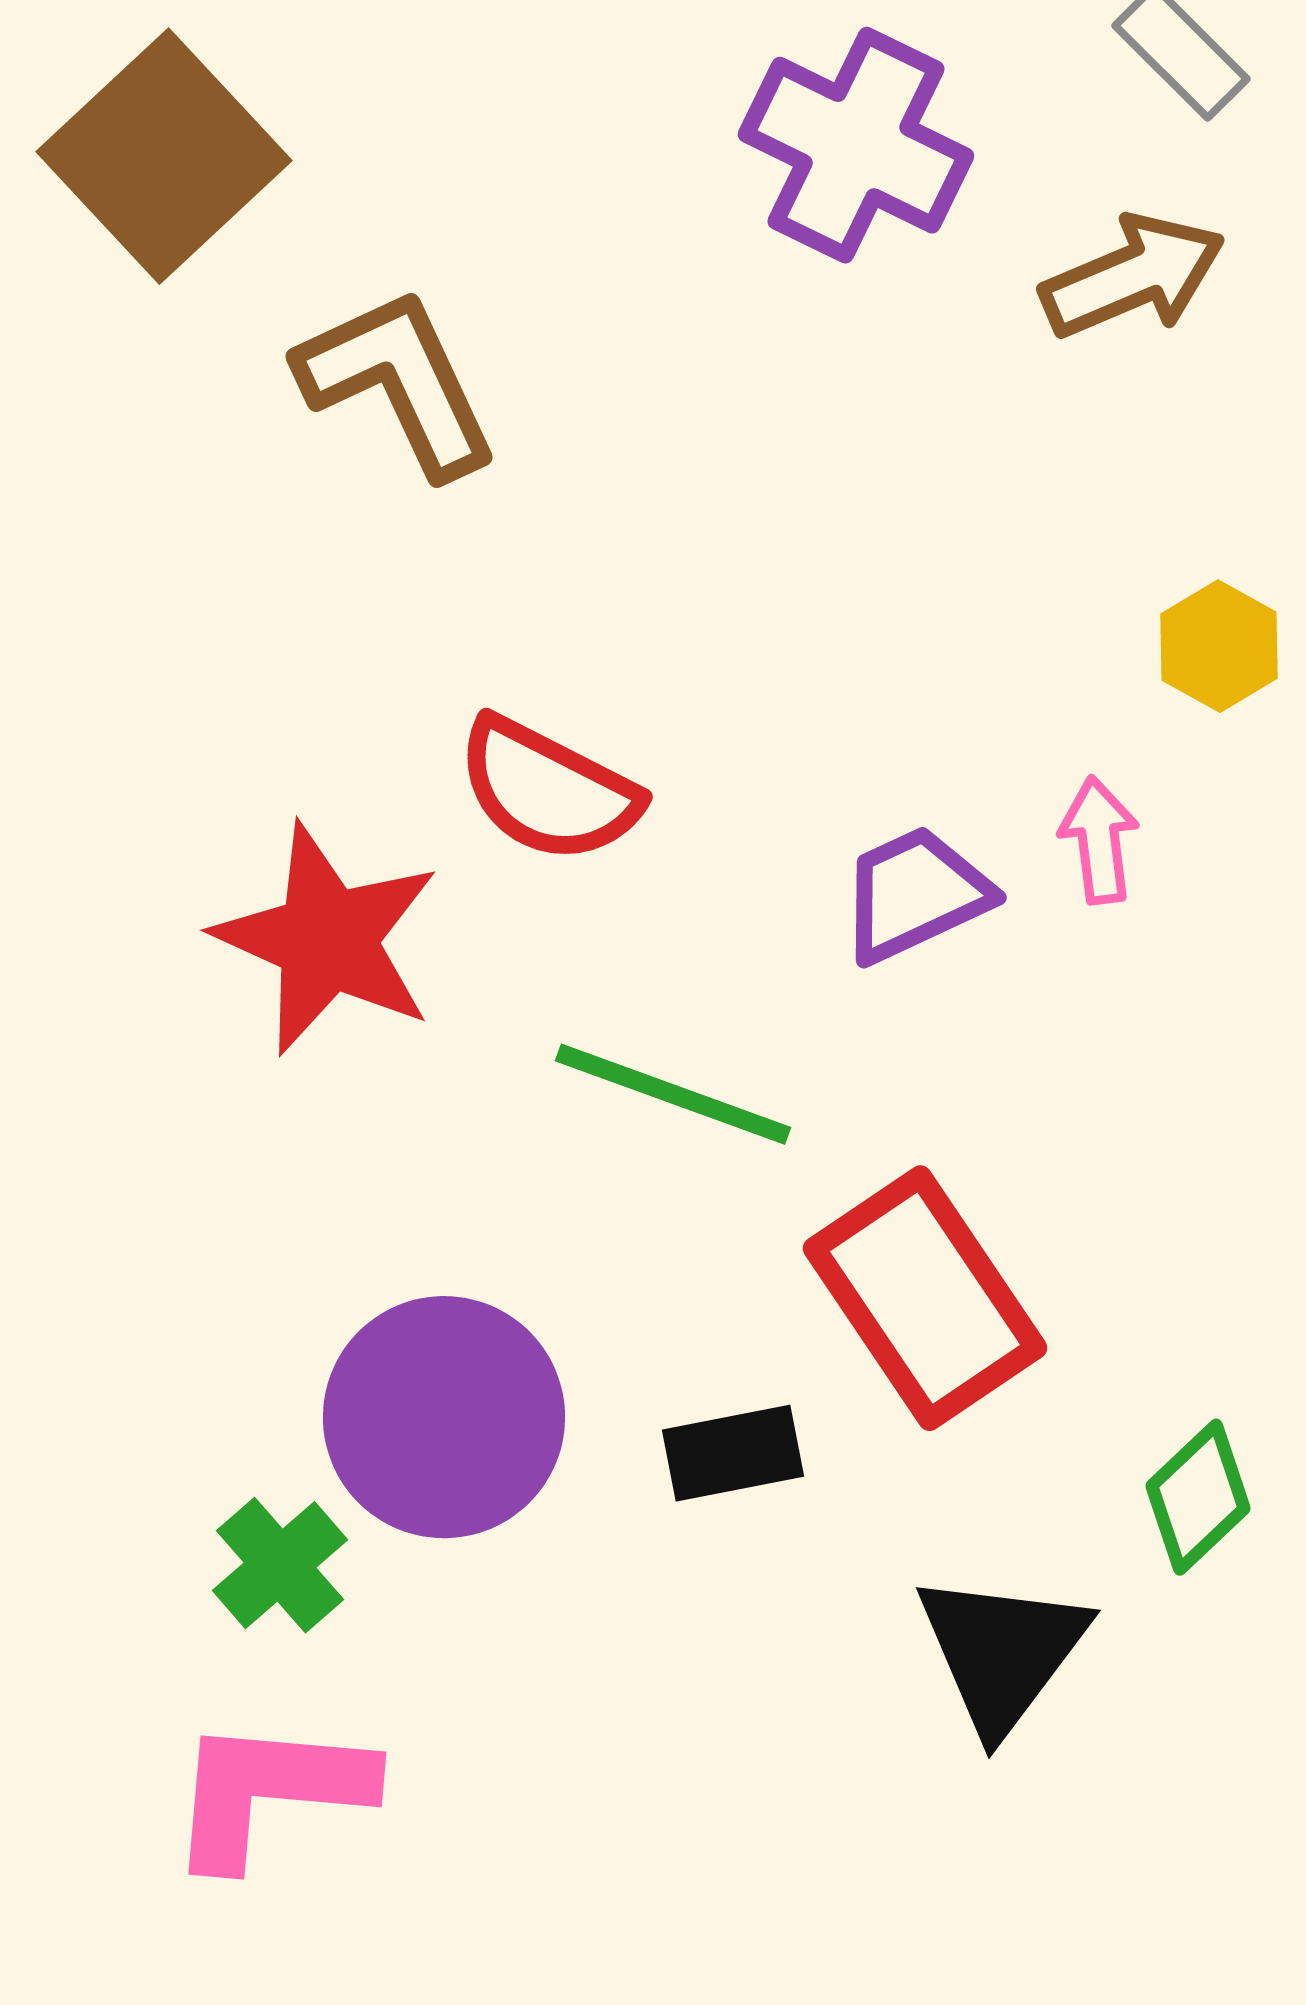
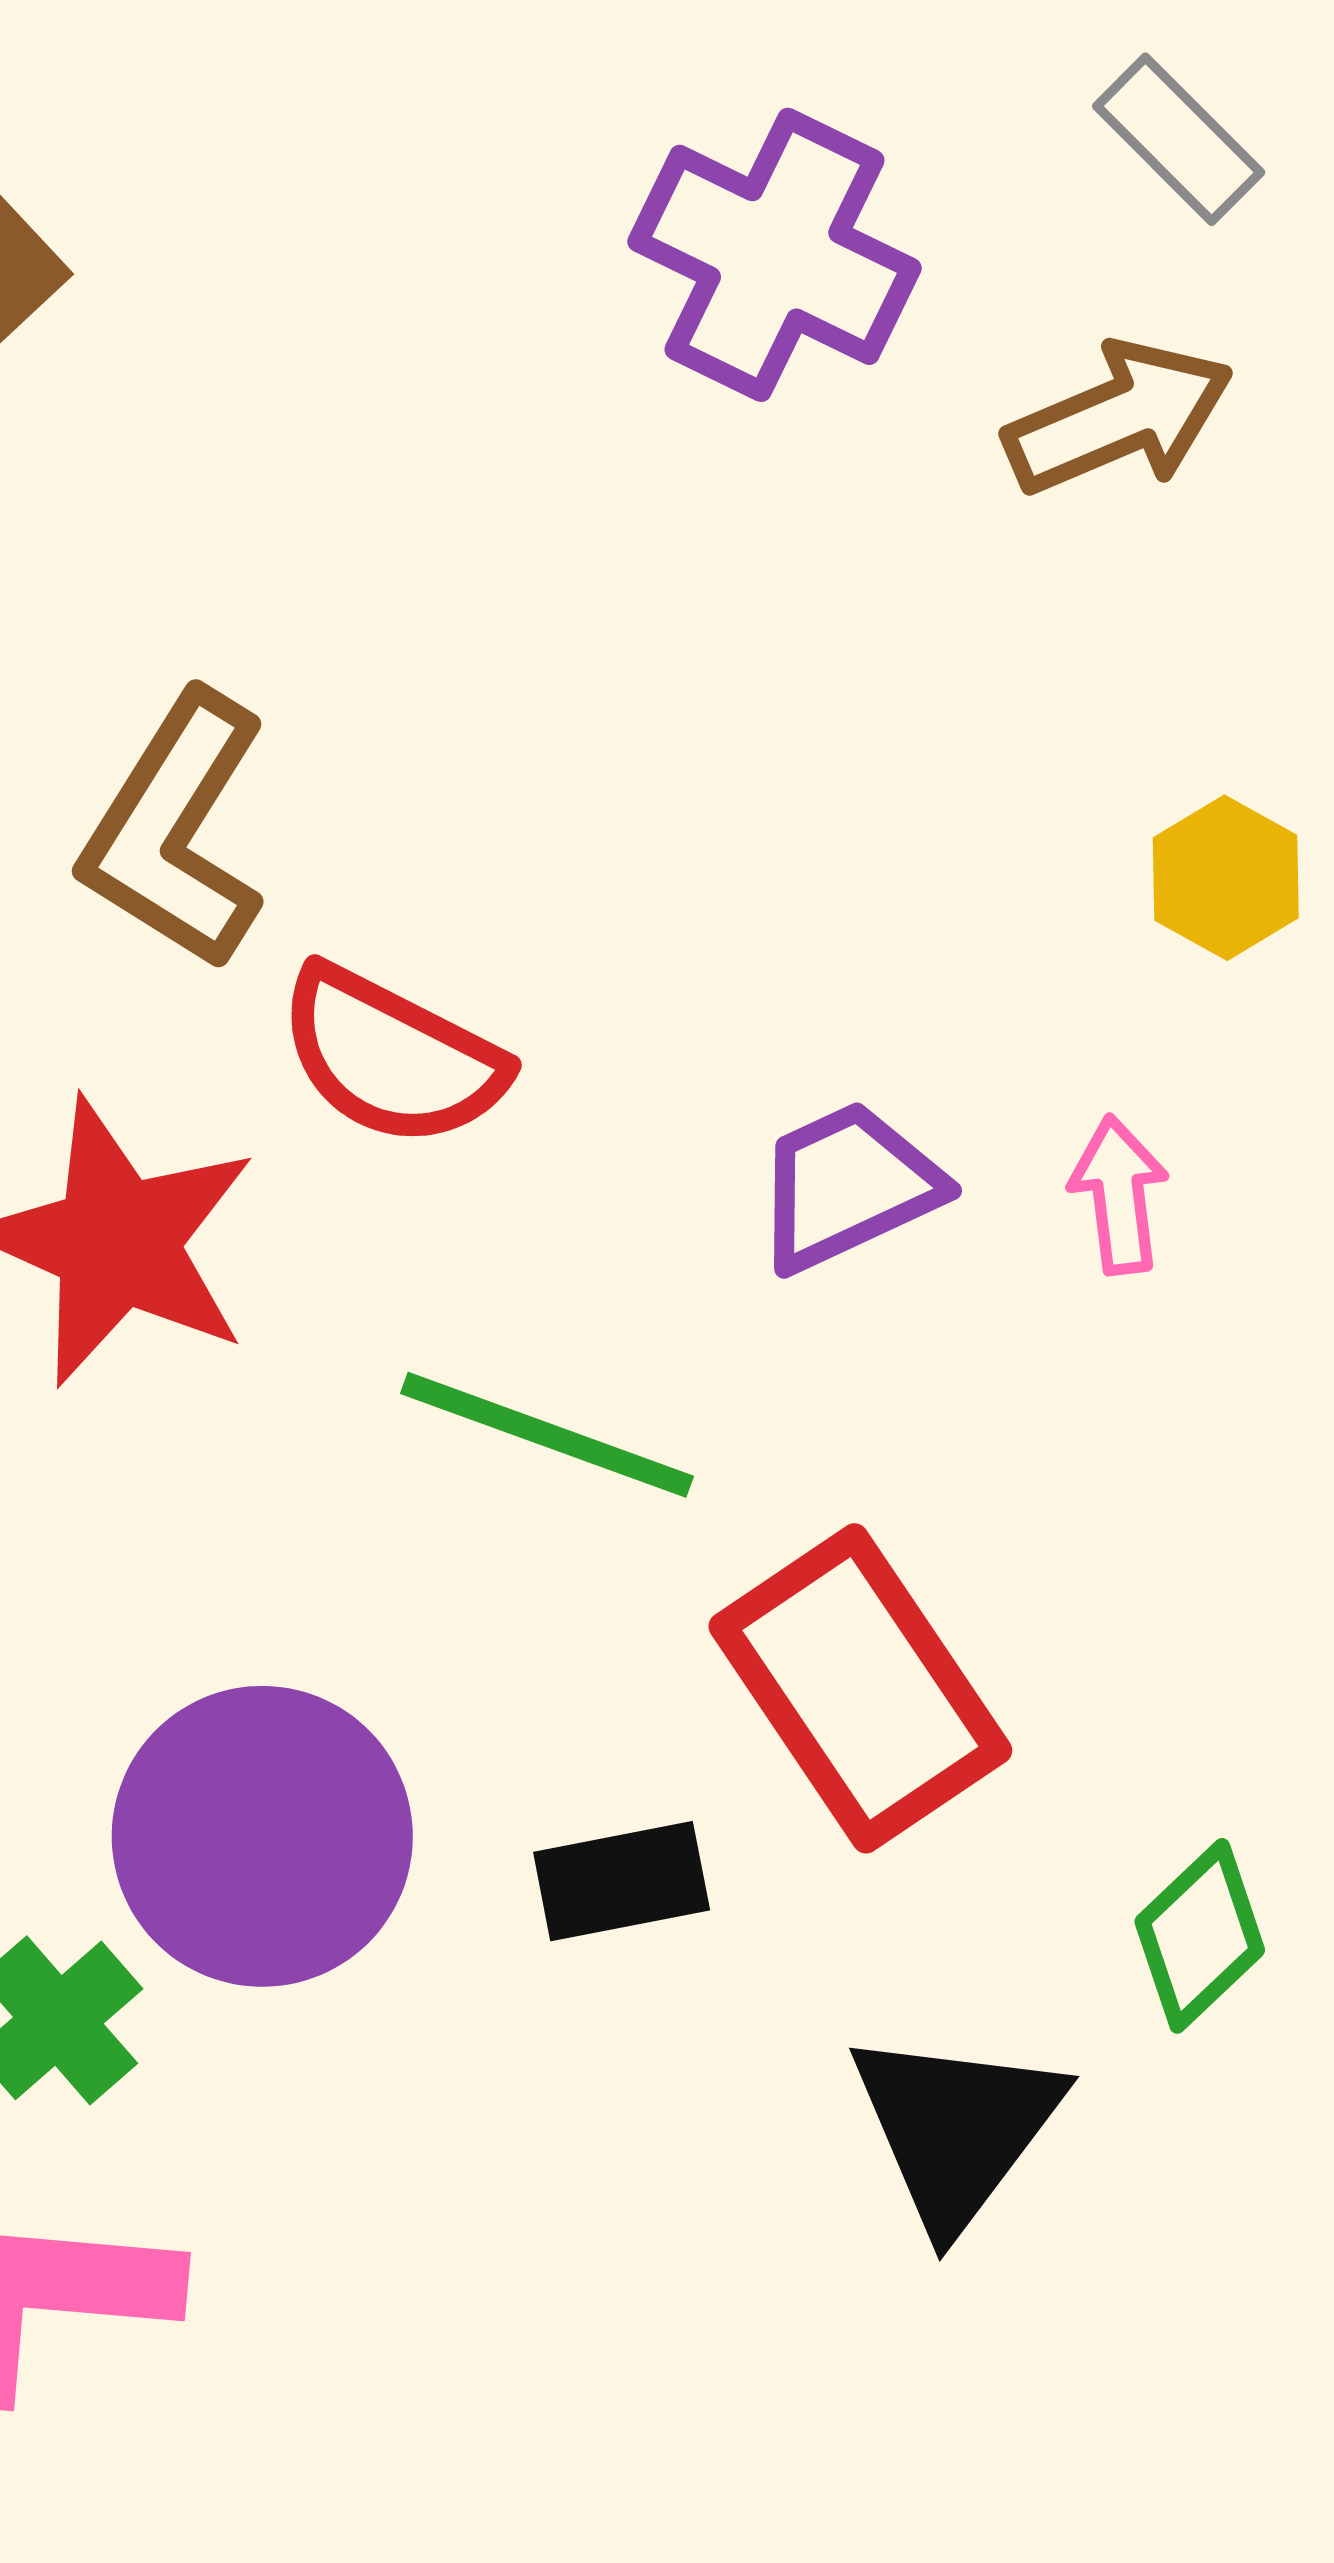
brown L-shape: (398, 382) -> (175, 831), moved, turned -123
pink arrow: (1099, 840) -> (1119, 1195), moved

